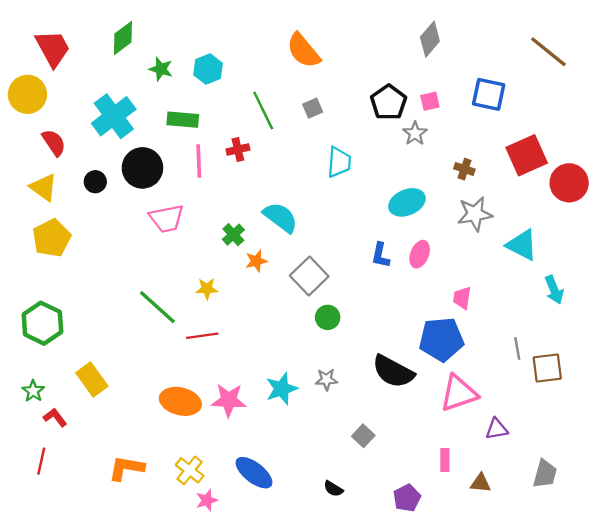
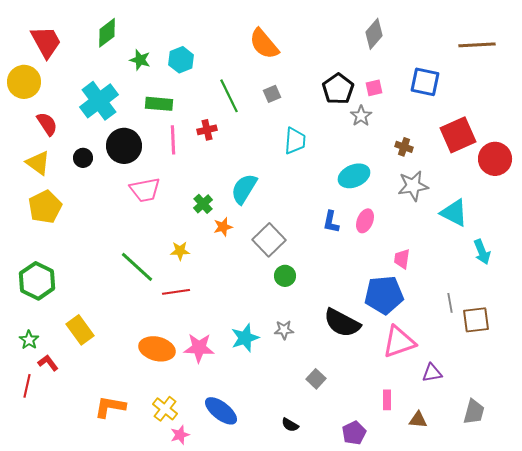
brown line: (548, 52) -> (477, 45), turned -42
cyan semicircle: (280, 217) -> (244, 189), turned -96
red line: (41, 461) -> (27, 386), moved

